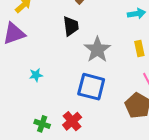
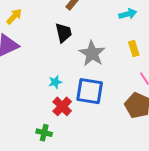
cyan star: (36, 75) -> (55, 82), moved
red cross: (72, 121) -> (62, 106), moved

